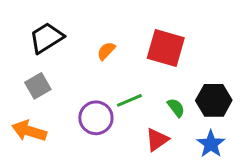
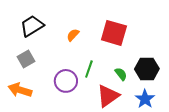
green line: (129, 100) -> (89, 69), turned -48
red triangle: (157, 140) -> (108, 96), size x1.4

